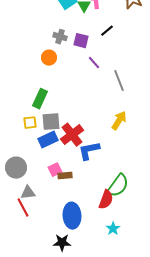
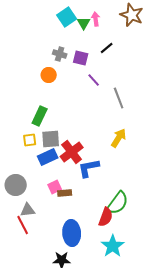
cyan star: (113, 229) -> (113, 246), size x1.6

